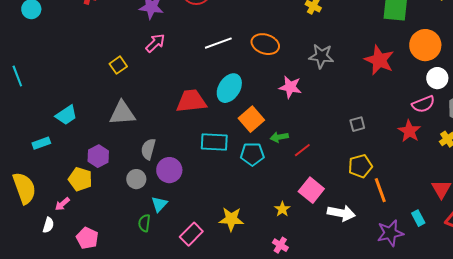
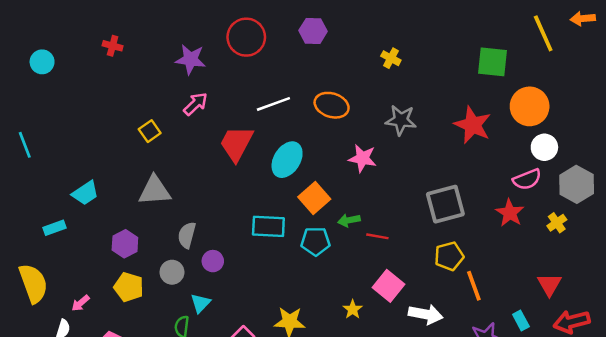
red trapezoid: (191, 101) -> (236, 144), moved, turned -56
gray square: (357, 124) -> (445, 204), size x2.0
red line: (302, 150) -> (377, 236), turned 48
purple circle: (169, 170) -> (213, 261), size x0.7
yellow pentagon: (80, 179) -> (129, 287), moved

